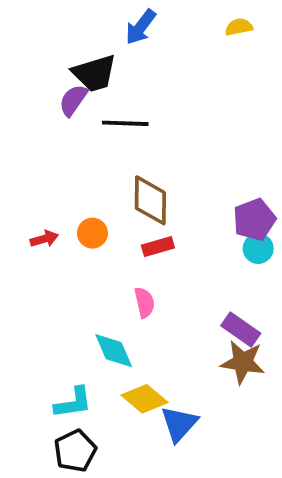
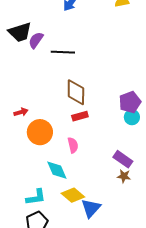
black trapezoid: (94, 73) -> (20, 32), moved
orange circle: (92, 233) -> (40, 132), moved, size x1.6
brown star: (243, 362) -> (124, 176), size x0.6

